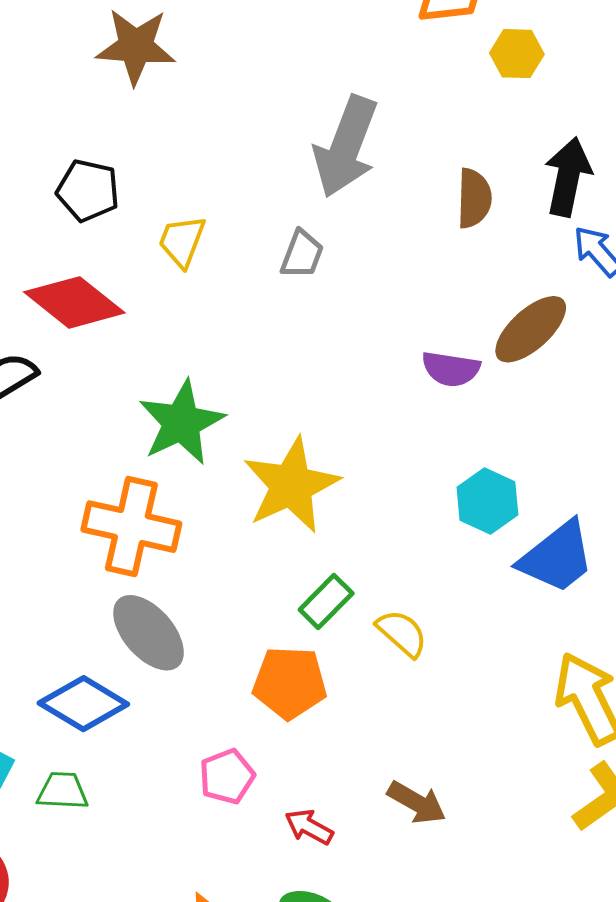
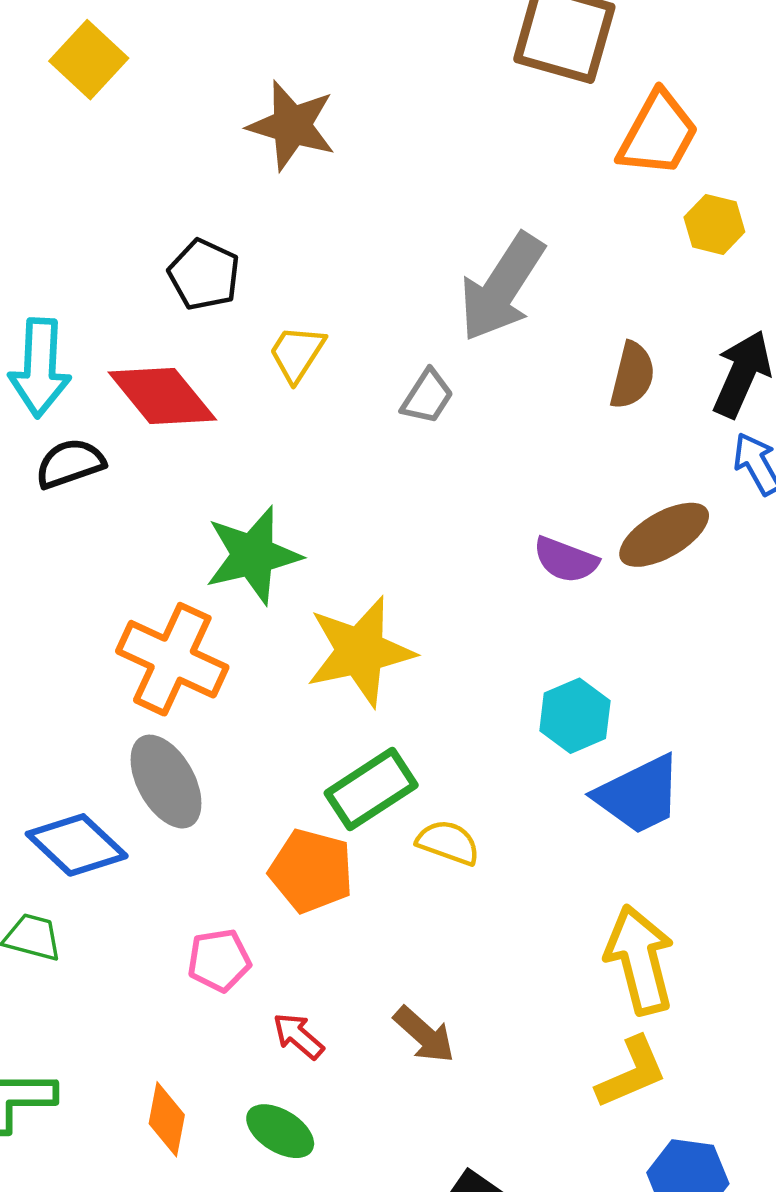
green rectangle: (326, 601) -> (371, 789), size x1.4
yellow semicircle: (402, 633) -> (448, 842), turned -34

